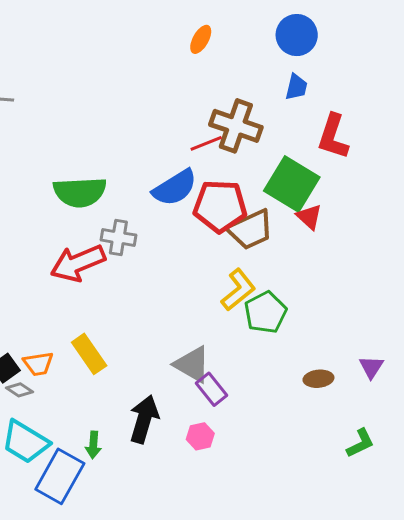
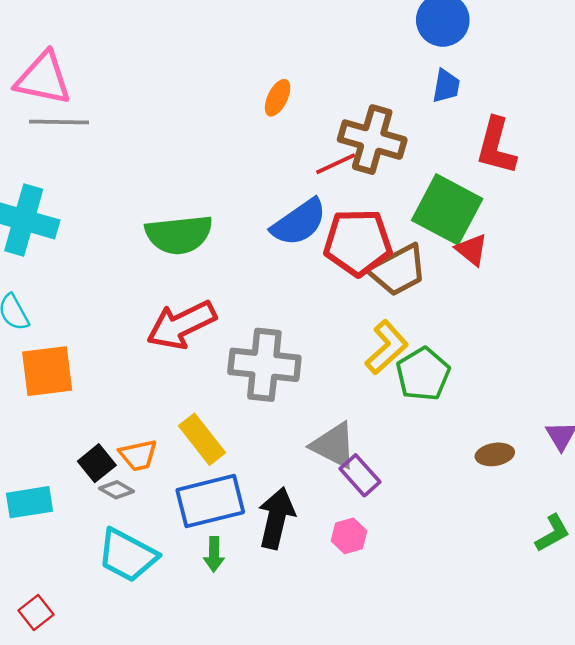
orange ellipse: (201, 39) -> (278, 98), moved
gray cross: (118, 238) -> (264, 365), moved, size x1.6
blue rectangle: (60, 476) -> (210, 501), moved, turned 50

